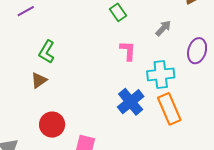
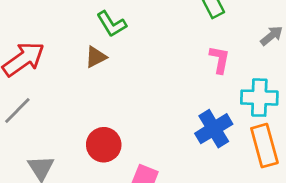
green L-shape: (47, 52) -> (112, 24), moved, turned -70
brown triangle: (39, 80) -> (96, 57), moved

